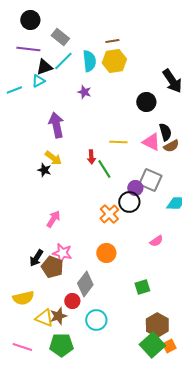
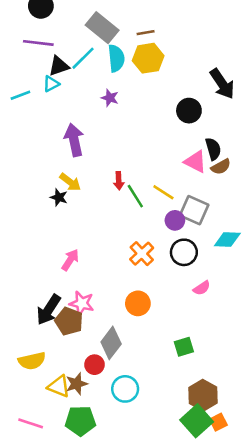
gray rectangle: (60, 37) -> (102, 28), moved, size x1.4
yellow line: (118, 142) -> (163, 192), moved, turned 30
black circle: (129, 202) -> (184, 252), moved
black arrow: (36, 258) -> (49, 310), size x1.4

